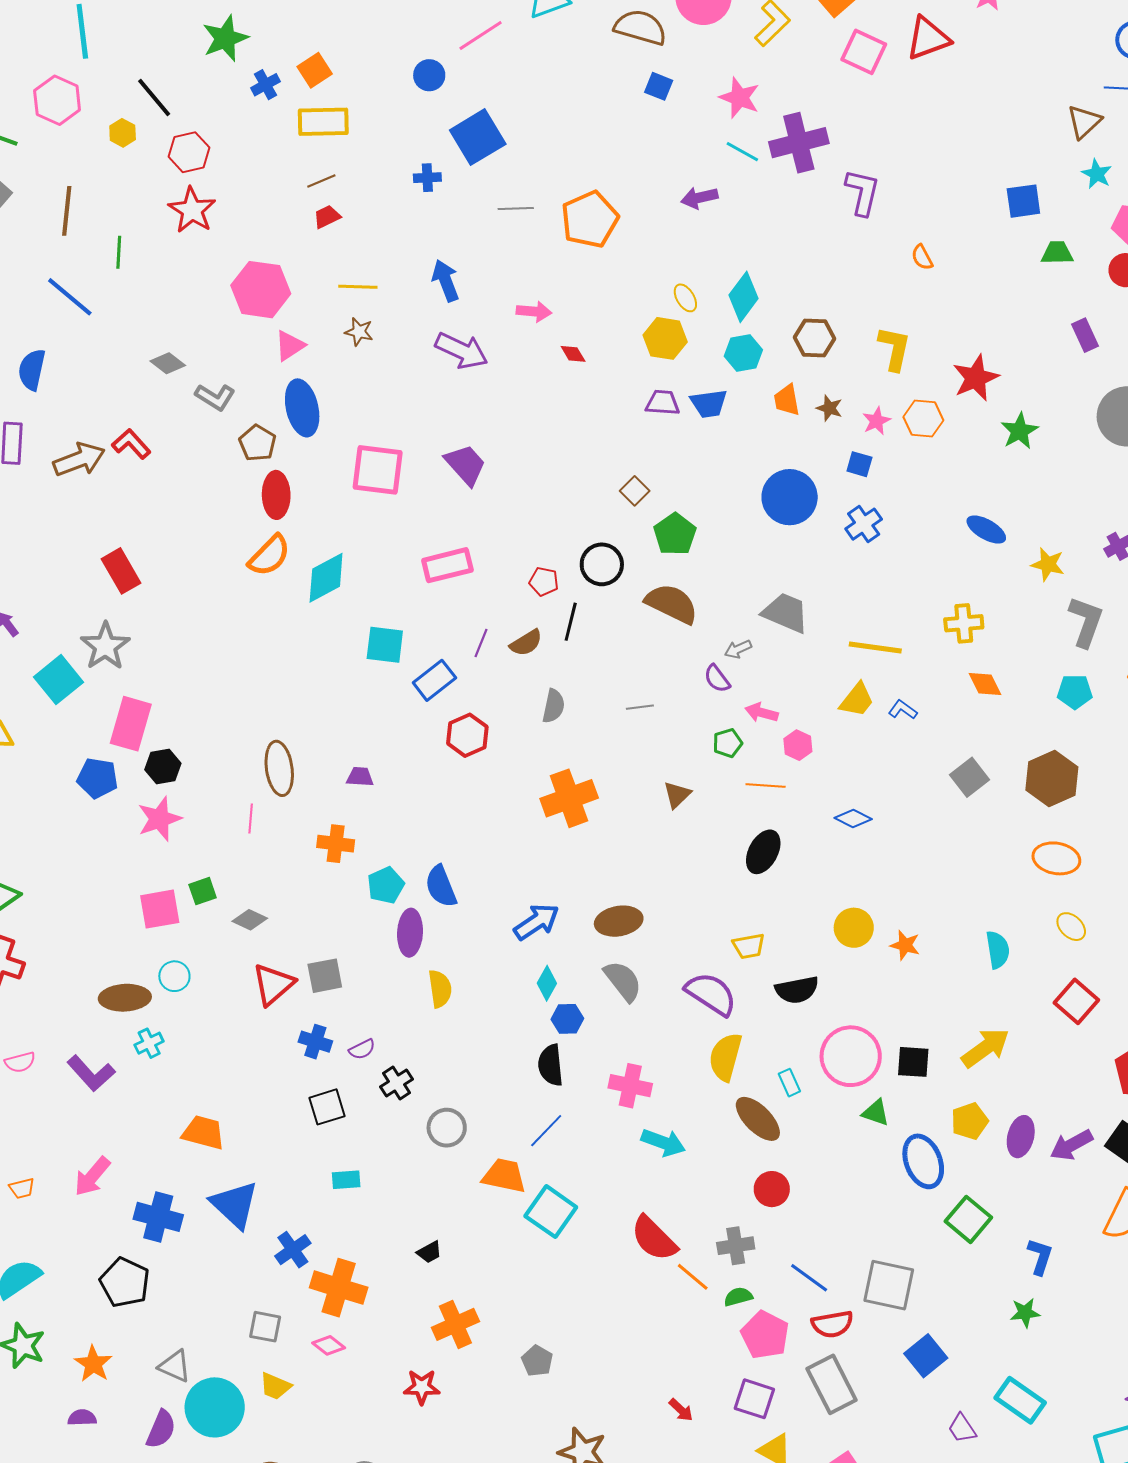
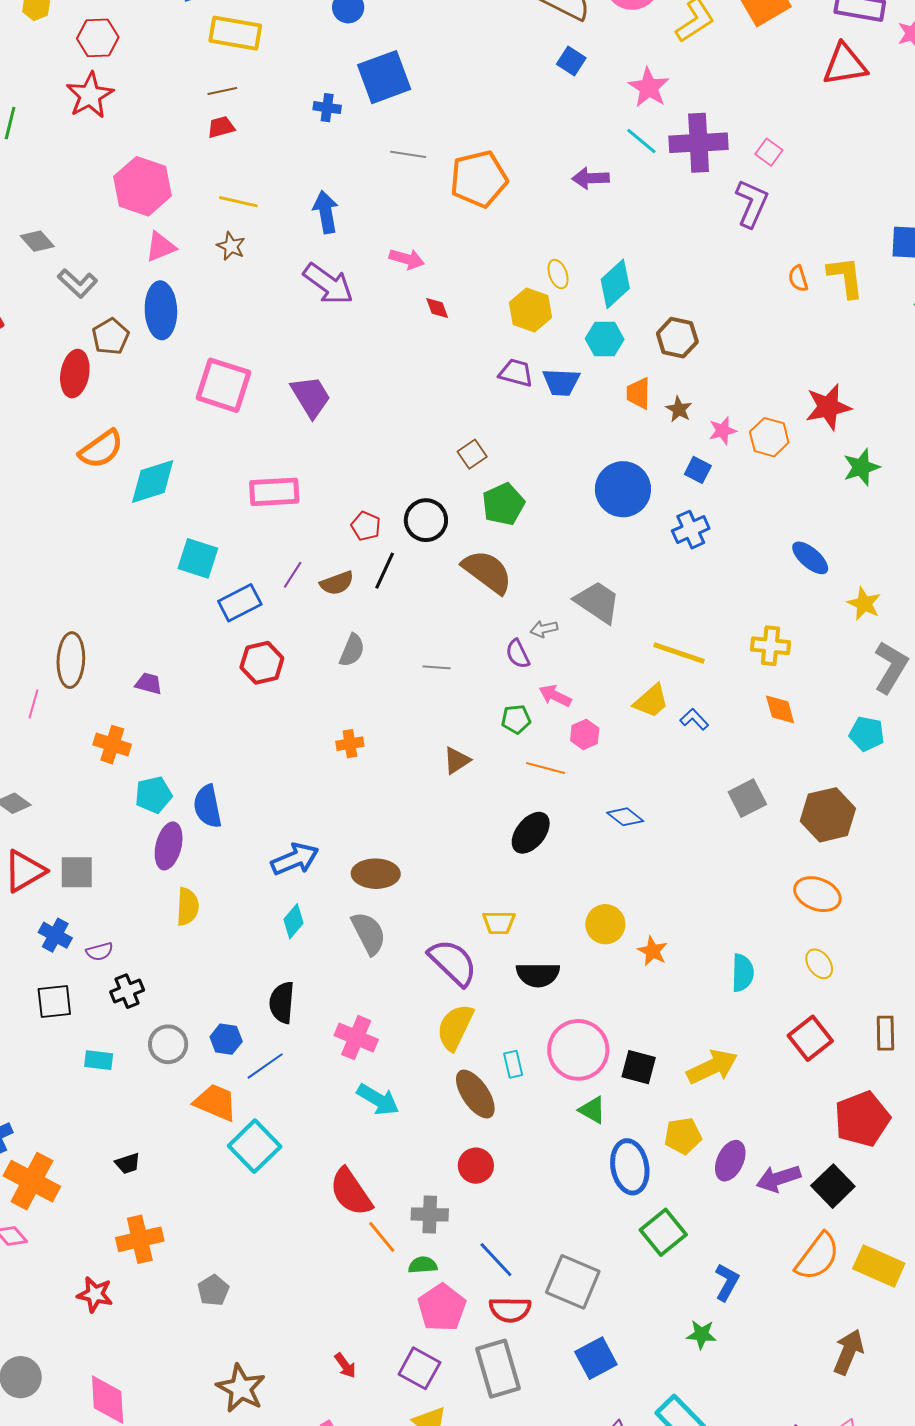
pink square: (864, 52) -> (769, 152), moved, size x0.6
yellow L-shape: (894, 348) -> (846, 277), moved, turned -30
red ellipse: (276, 495) -> (75, 374), moved
orange cross: (569, 798) -> (350, 744), size x0.5
blue hexagon: (567, 1019) -> (226, 1039), moved
cyan rectangle: (346, 1180) -> (99, 1060), moved

